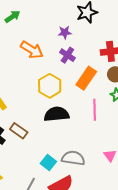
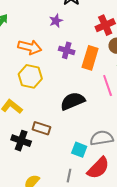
purple cross: (67, 55) -> (67, 50), moved
yellow hexagon: (50, 86) -> (30, 76), moved

